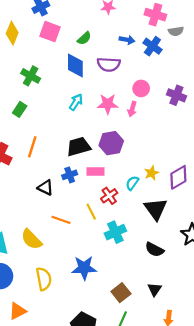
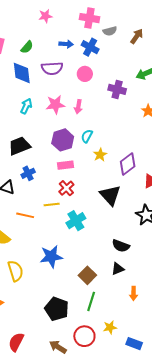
pink circle: (141, 88) -> (85, 74), moved
black trapezoid: (79, 147) -> (19, 146), moved
pink rectangle: (96, 171) -> (66, 165), moved
yellow star: (152, 173) -> (100, 155), moved
cyan semicircle: (132, 183) -> (87, 136), moved
yellow line: (91, 212) -> (52, 204), turned -63
black semicircle: (154, 250) -> (121, 246), moved
black triangle: (155, 289) -> (118, 269), turned 40

